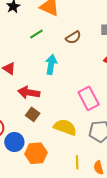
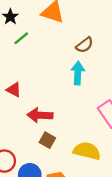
green line: (36, 34) -> (21, 38), moved
cyan arrow: (51, 65) -> (78, 73), moved

